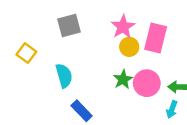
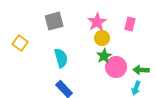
pink rectangle: (156, 38) -> (130, 24), moved, size x0.6
cyan semicircle: (64, 76) -> (61, 58), moved
green star: (123, 79) -> (104, 56), moved

